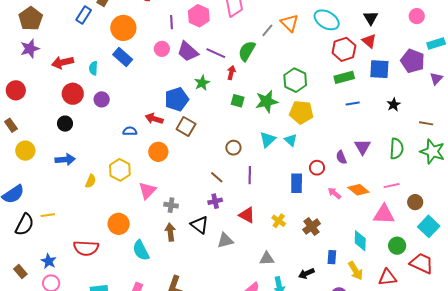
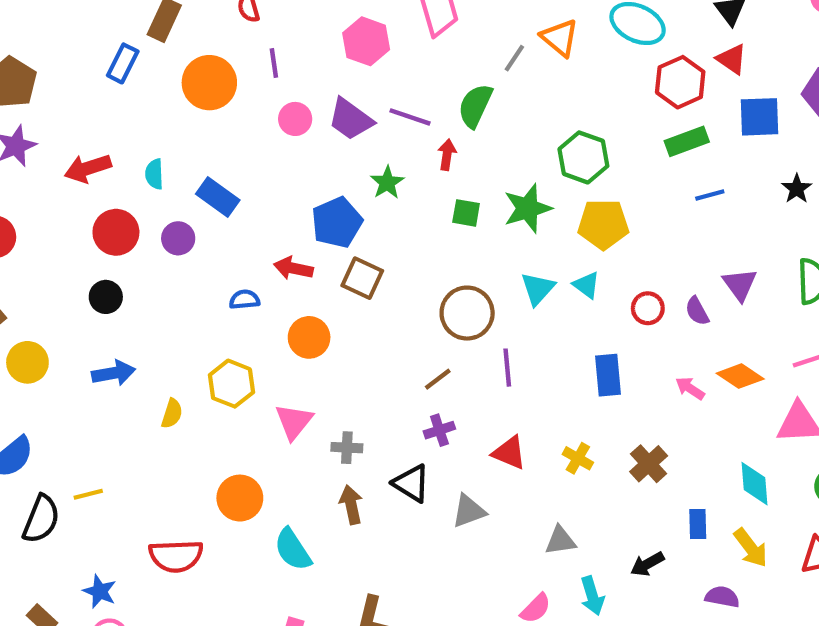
purple line: (172, 22) -> (274, 63), moved
blue rectangle: (123, 57) -> (218, 197), moved
brown circle: (233, 148) -> (467, 313), size x1.6
red circle: (317, 168) -> (648, 308), moved
brown line: (217, 177) -> (438, 379), turned -72

